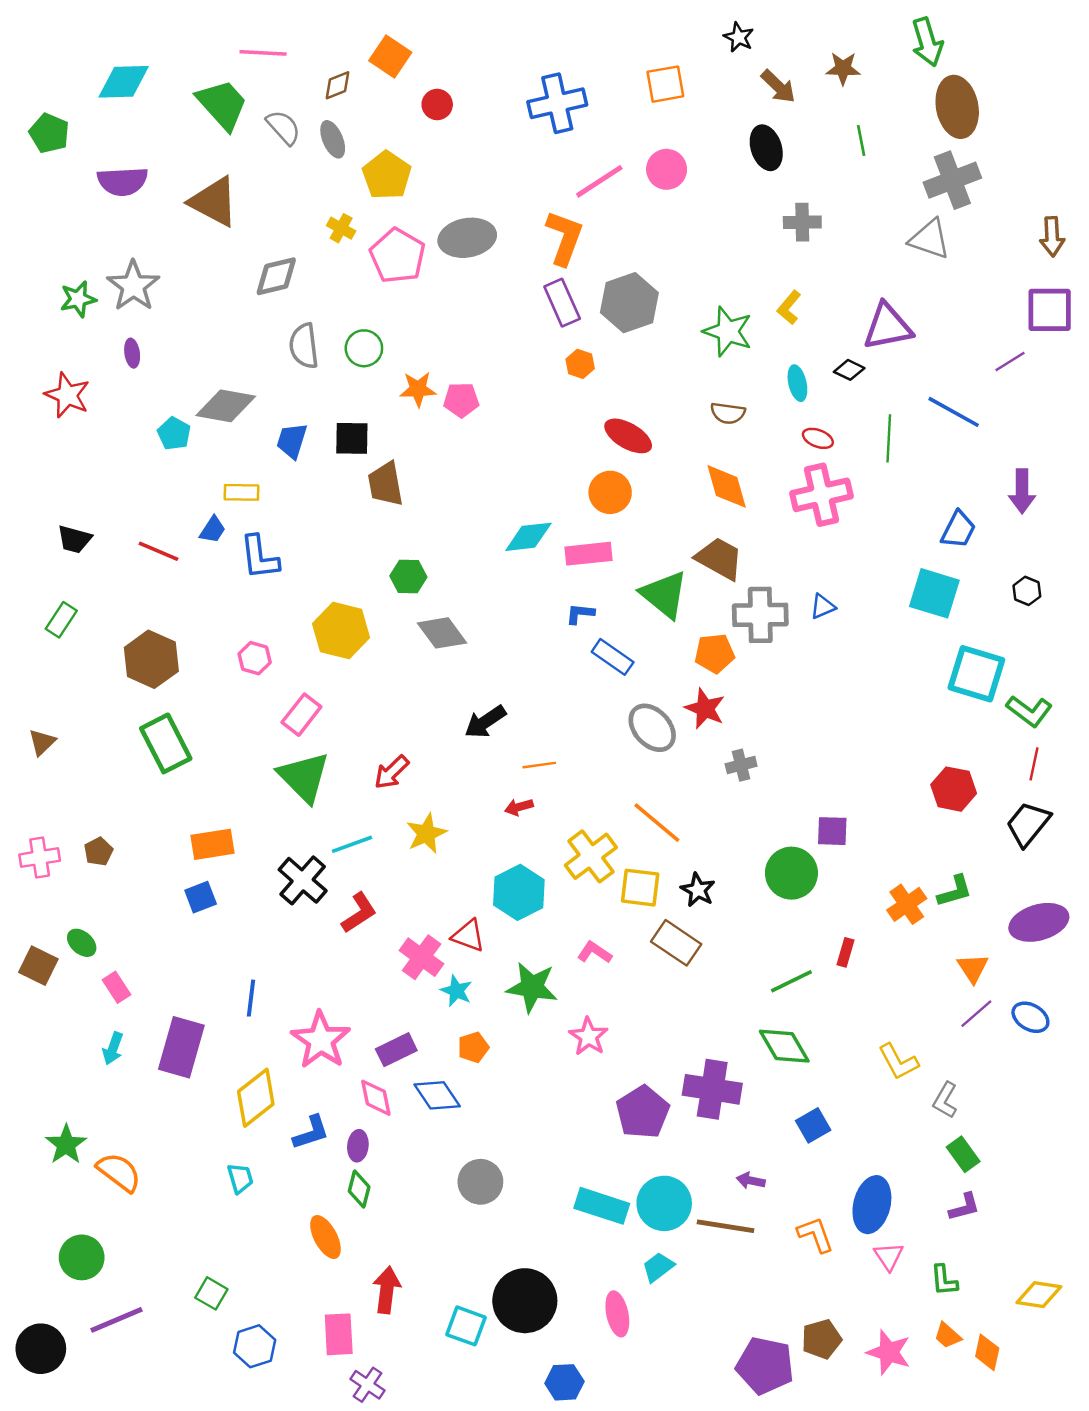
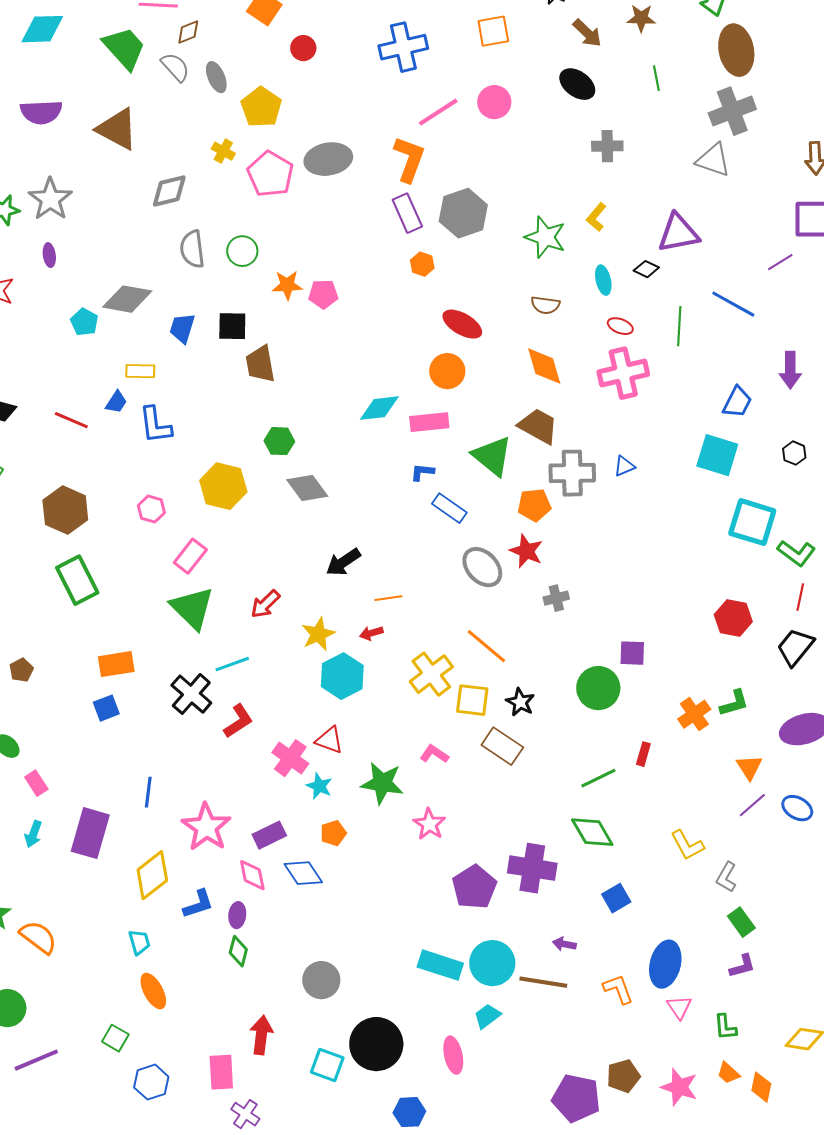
brown diamond: (337, 85) -> (188, 32), moved
black ellipse: (766, 148) -> (577, 84), turned -36
yellow star: (426, 833) -> (318, 634), moved
cyan hexagon: (519, 892) -> (342, 676), moved
gray circle: (480, 1182) -> (321, 980), moved
orange ellipse: (325, 1237) -> (153, 991), moved

